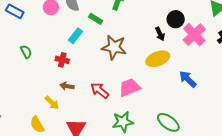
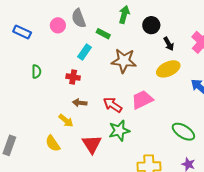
black circle: (176, 19) -> (151, 25), moved
green semicircle: (26, 52) -> (36, 72), turned 32
green star: (123, 122) -> (119, 131), moved

